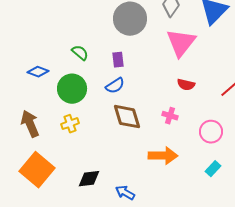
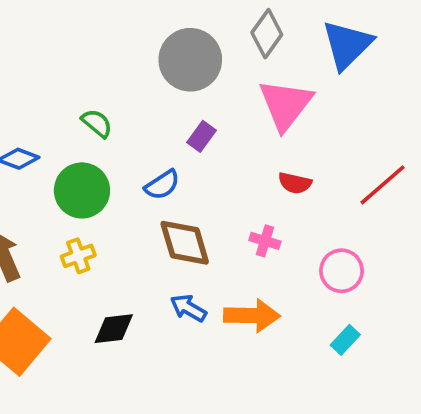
purple rectangle: (118, 60) -> (201, 136), moved, turned 42
black diamond: (89, 179) -> (114, 329), moved
blue arrow: (125, 193) -> (188, 308), moved

